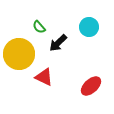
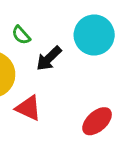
cyan circle: (89, 27) -> (94, 35), size x1.4

